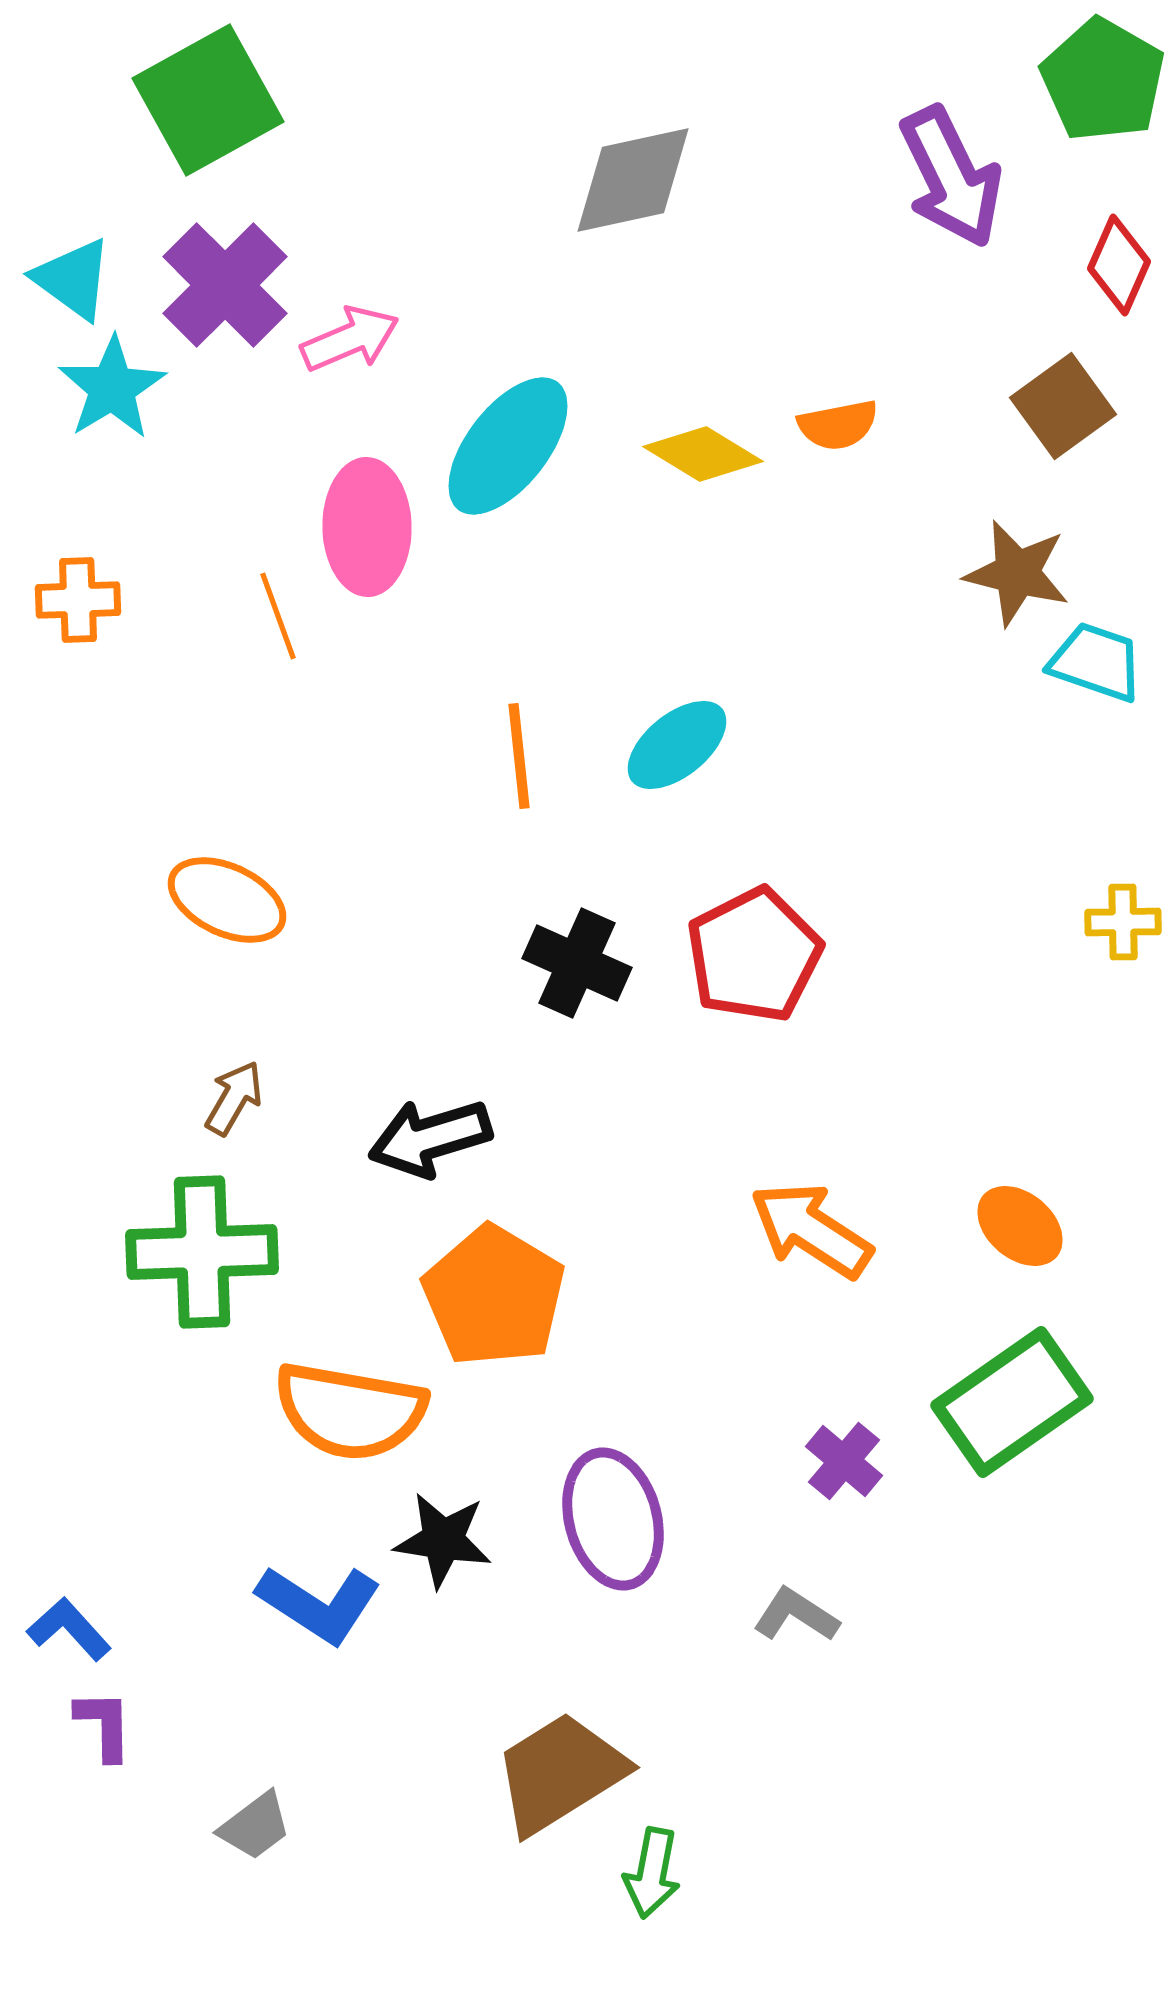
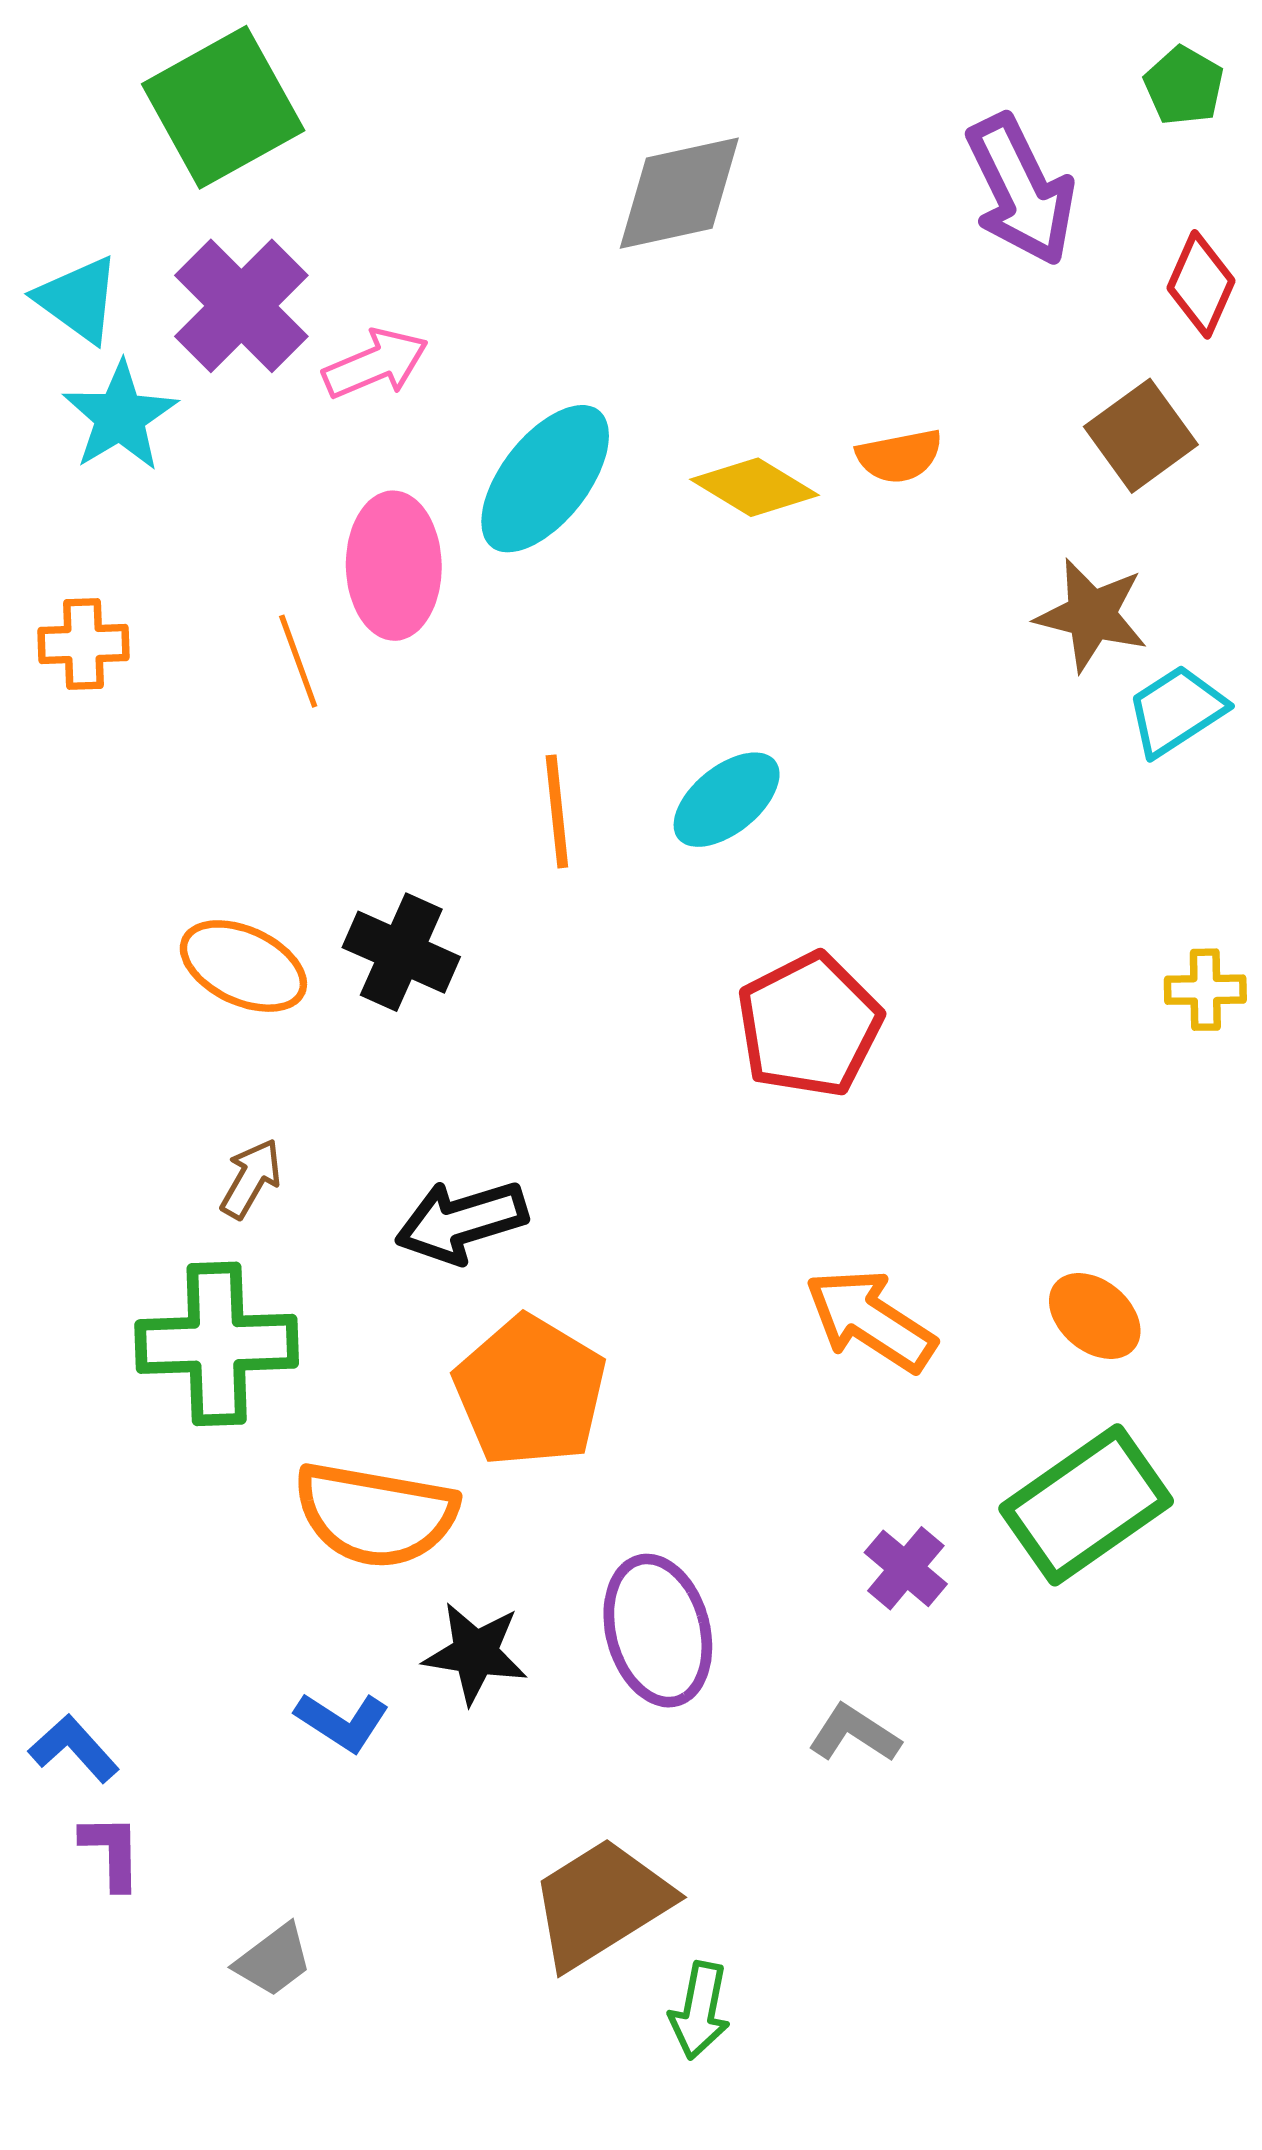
green pentagon: (1103, 80) -> (1184, 86), size x0.6
cyan trapezoid: (1096, 662) -> (1176, 711), turned -52
black cross: (577, 963) -> (401, 952), moved
blue L-shape: (319, 1604) -> (342, 1722), size x0.7

